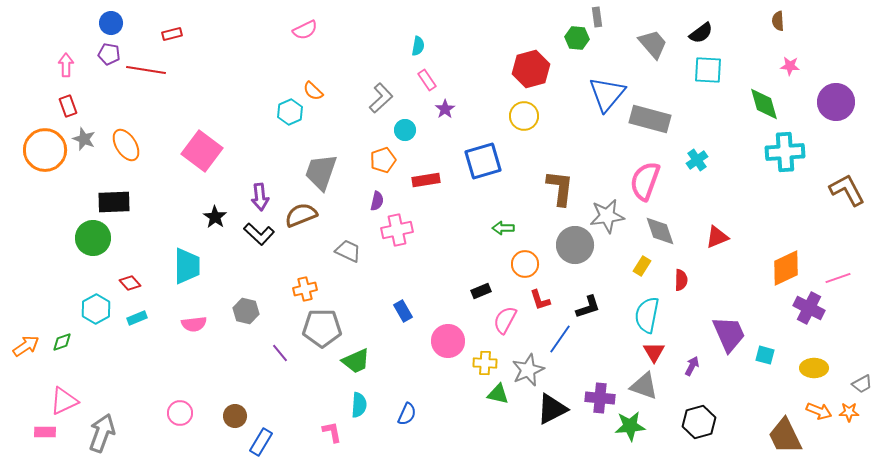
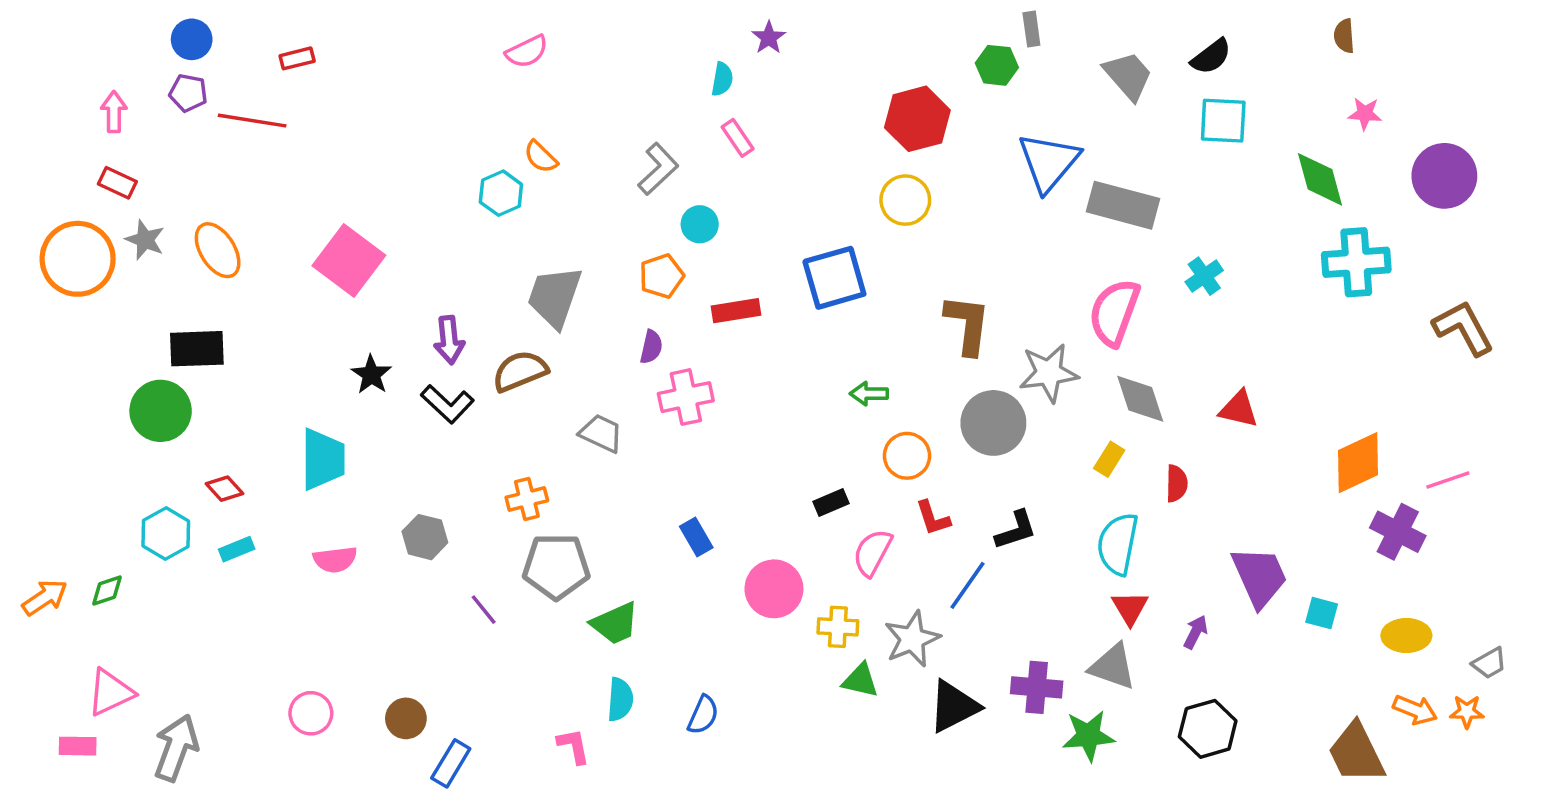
red rectangle: (68, 106) -> (117, 183), turned -45
purple star: (445, 109) -> (769, 38), moved
red triangle: (717, 237) -> (1239, 409), turned 35

